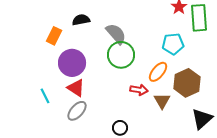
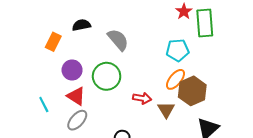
green circle: (121, 55) -> (107, 76), moved
purple circle: (72, 63) -> (72, 70), size x0.7
orange ellipse: (158, 72) -> (175, 79), moved

